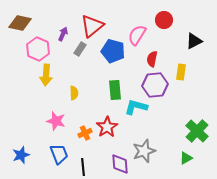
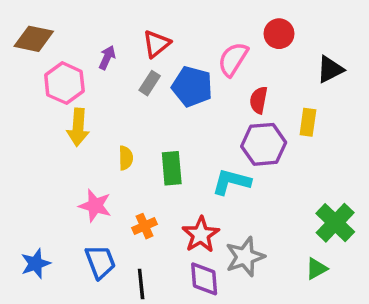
red triangle: (92, 26) -> (156, 44), size x0.7
gray rectangle: (80, 49) -> (150, 83), moved
green rectangle: (115, 90) -> (172, 168), moved
red star: (107, 127) -> (201, 235), moved

